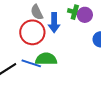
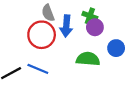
purple circle: (85, 15) -> (95, 27), moved
green semicircle: (46, 59) -> (88, 59), moved

